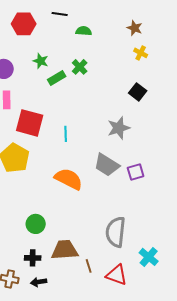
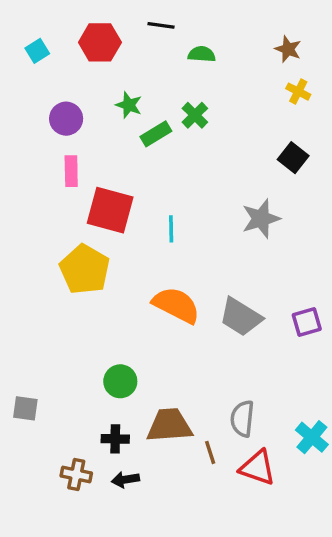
gray trapezoid: (107, 165) -> (241, 317), moved
purple square: (136, 172) -> (307, 322), moved
gray semicircle: (116, 232) -> (242, 419), moved, size x0.7

